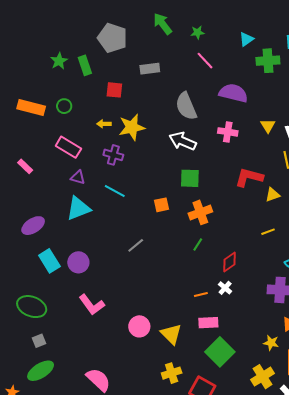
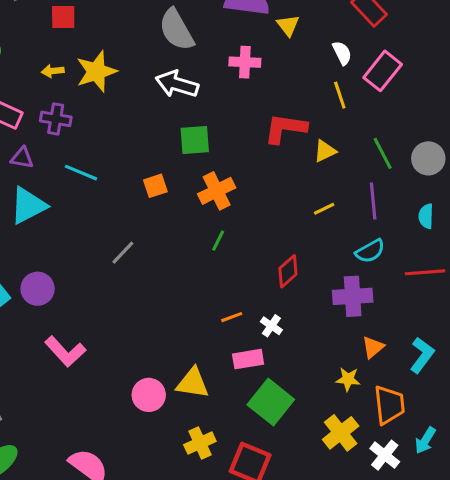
yellow triangle: (268, 126) -> (288, 25), moved
purple cross: (113, 155) -> (56, 119), moved
red diamond: (229, 262) -> (288, 271), moved
white cross: (225, 288) -> (271, 326), moved
pink circle: (139, 326) -> (149, 395), moved
yellow triangle: (171, 334) -> (193, 383), turned -30

